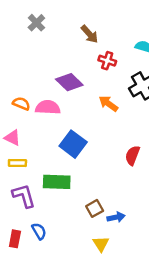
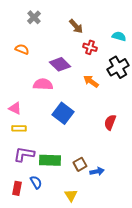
orange semicircle: (21, 104) -> (22, 49), moved
green rectangle: (57, 182) -> (50, 160), moved
purple L-shape: (24, 196) -> (24, 154), turned -65
yellow triangle: (101, 244) -> (71, 195), moved

